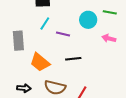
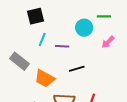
pink arrow: (109, 38) -> (108, 42), turned -48
gray rectangle: (18, 41) -> (20, 61), turned -36

